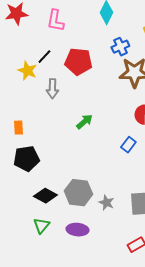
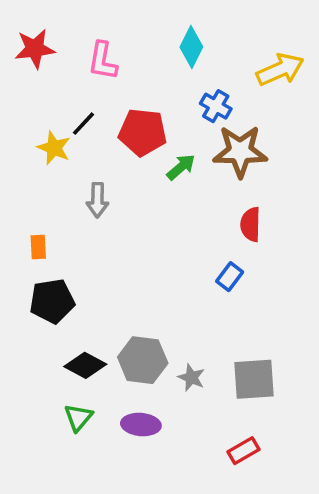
blue cross: (120, 47) -> (216, 106), turned -36
gray arrow: (52, 89) -> (97, 200), moved
green arrow: (84, 122) -> (181, 167), moved

